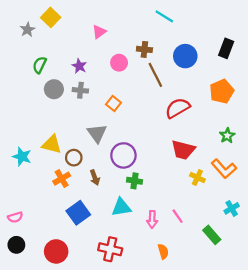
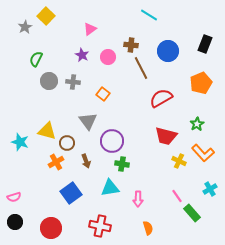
purple star: (79, 66) -> (82, 55), moved
green star: (227, 136) -> (197, 124), moved
pink line: (178, 216) -> (177, 196), moved

